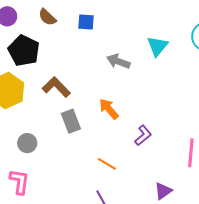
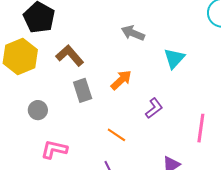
cyan triangle: (157, 46) -> (174, 58), moved
orange arrow: (109, 109) -> (121, 80), turned 85
pink L-shape: (19, 182) -> (54, 149), moved, turned -88

